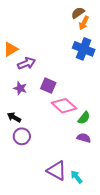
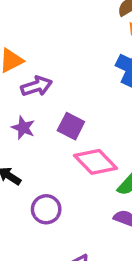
purple circle: (22, 136) -> (46, 209), moved

